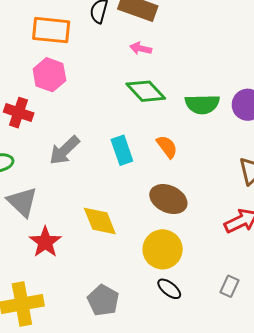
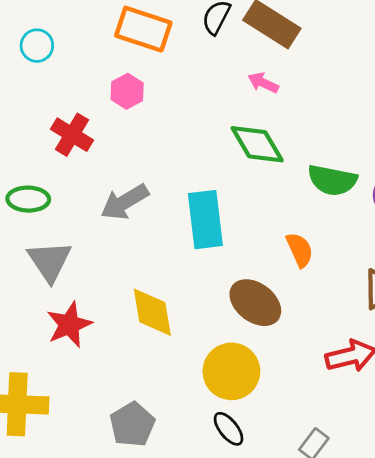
pink hexagon: (49, 75) -> (127, 91), size x0.7
orange semicircle: (167, 147) -> (300, 250), moved
cyan rectangle: (122, 150) -> (205, 220), size x1.4

